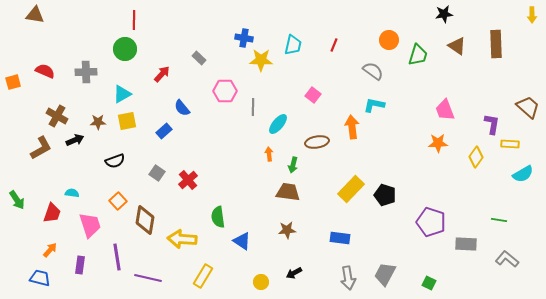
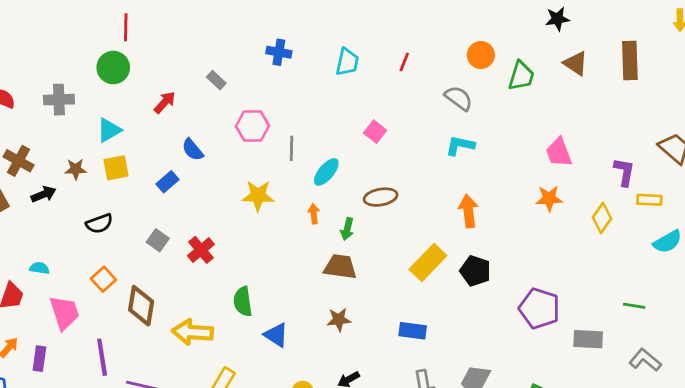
yellow star: (261, 60) -> (258, 196), moved
orange arrow: (352, 127) -> (468, 211), moved
purple rectangle: (80, 265) -> (39, 359), moved

